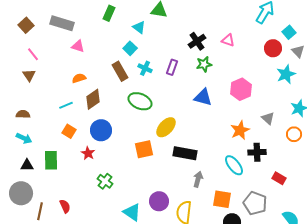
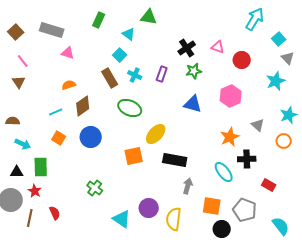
red circle: (273, 48) -> (242, 60), moved
cyan arrow: (24, 138) -> (23, 144), moved
red star: (88, 153) -> (35, 191), moved

